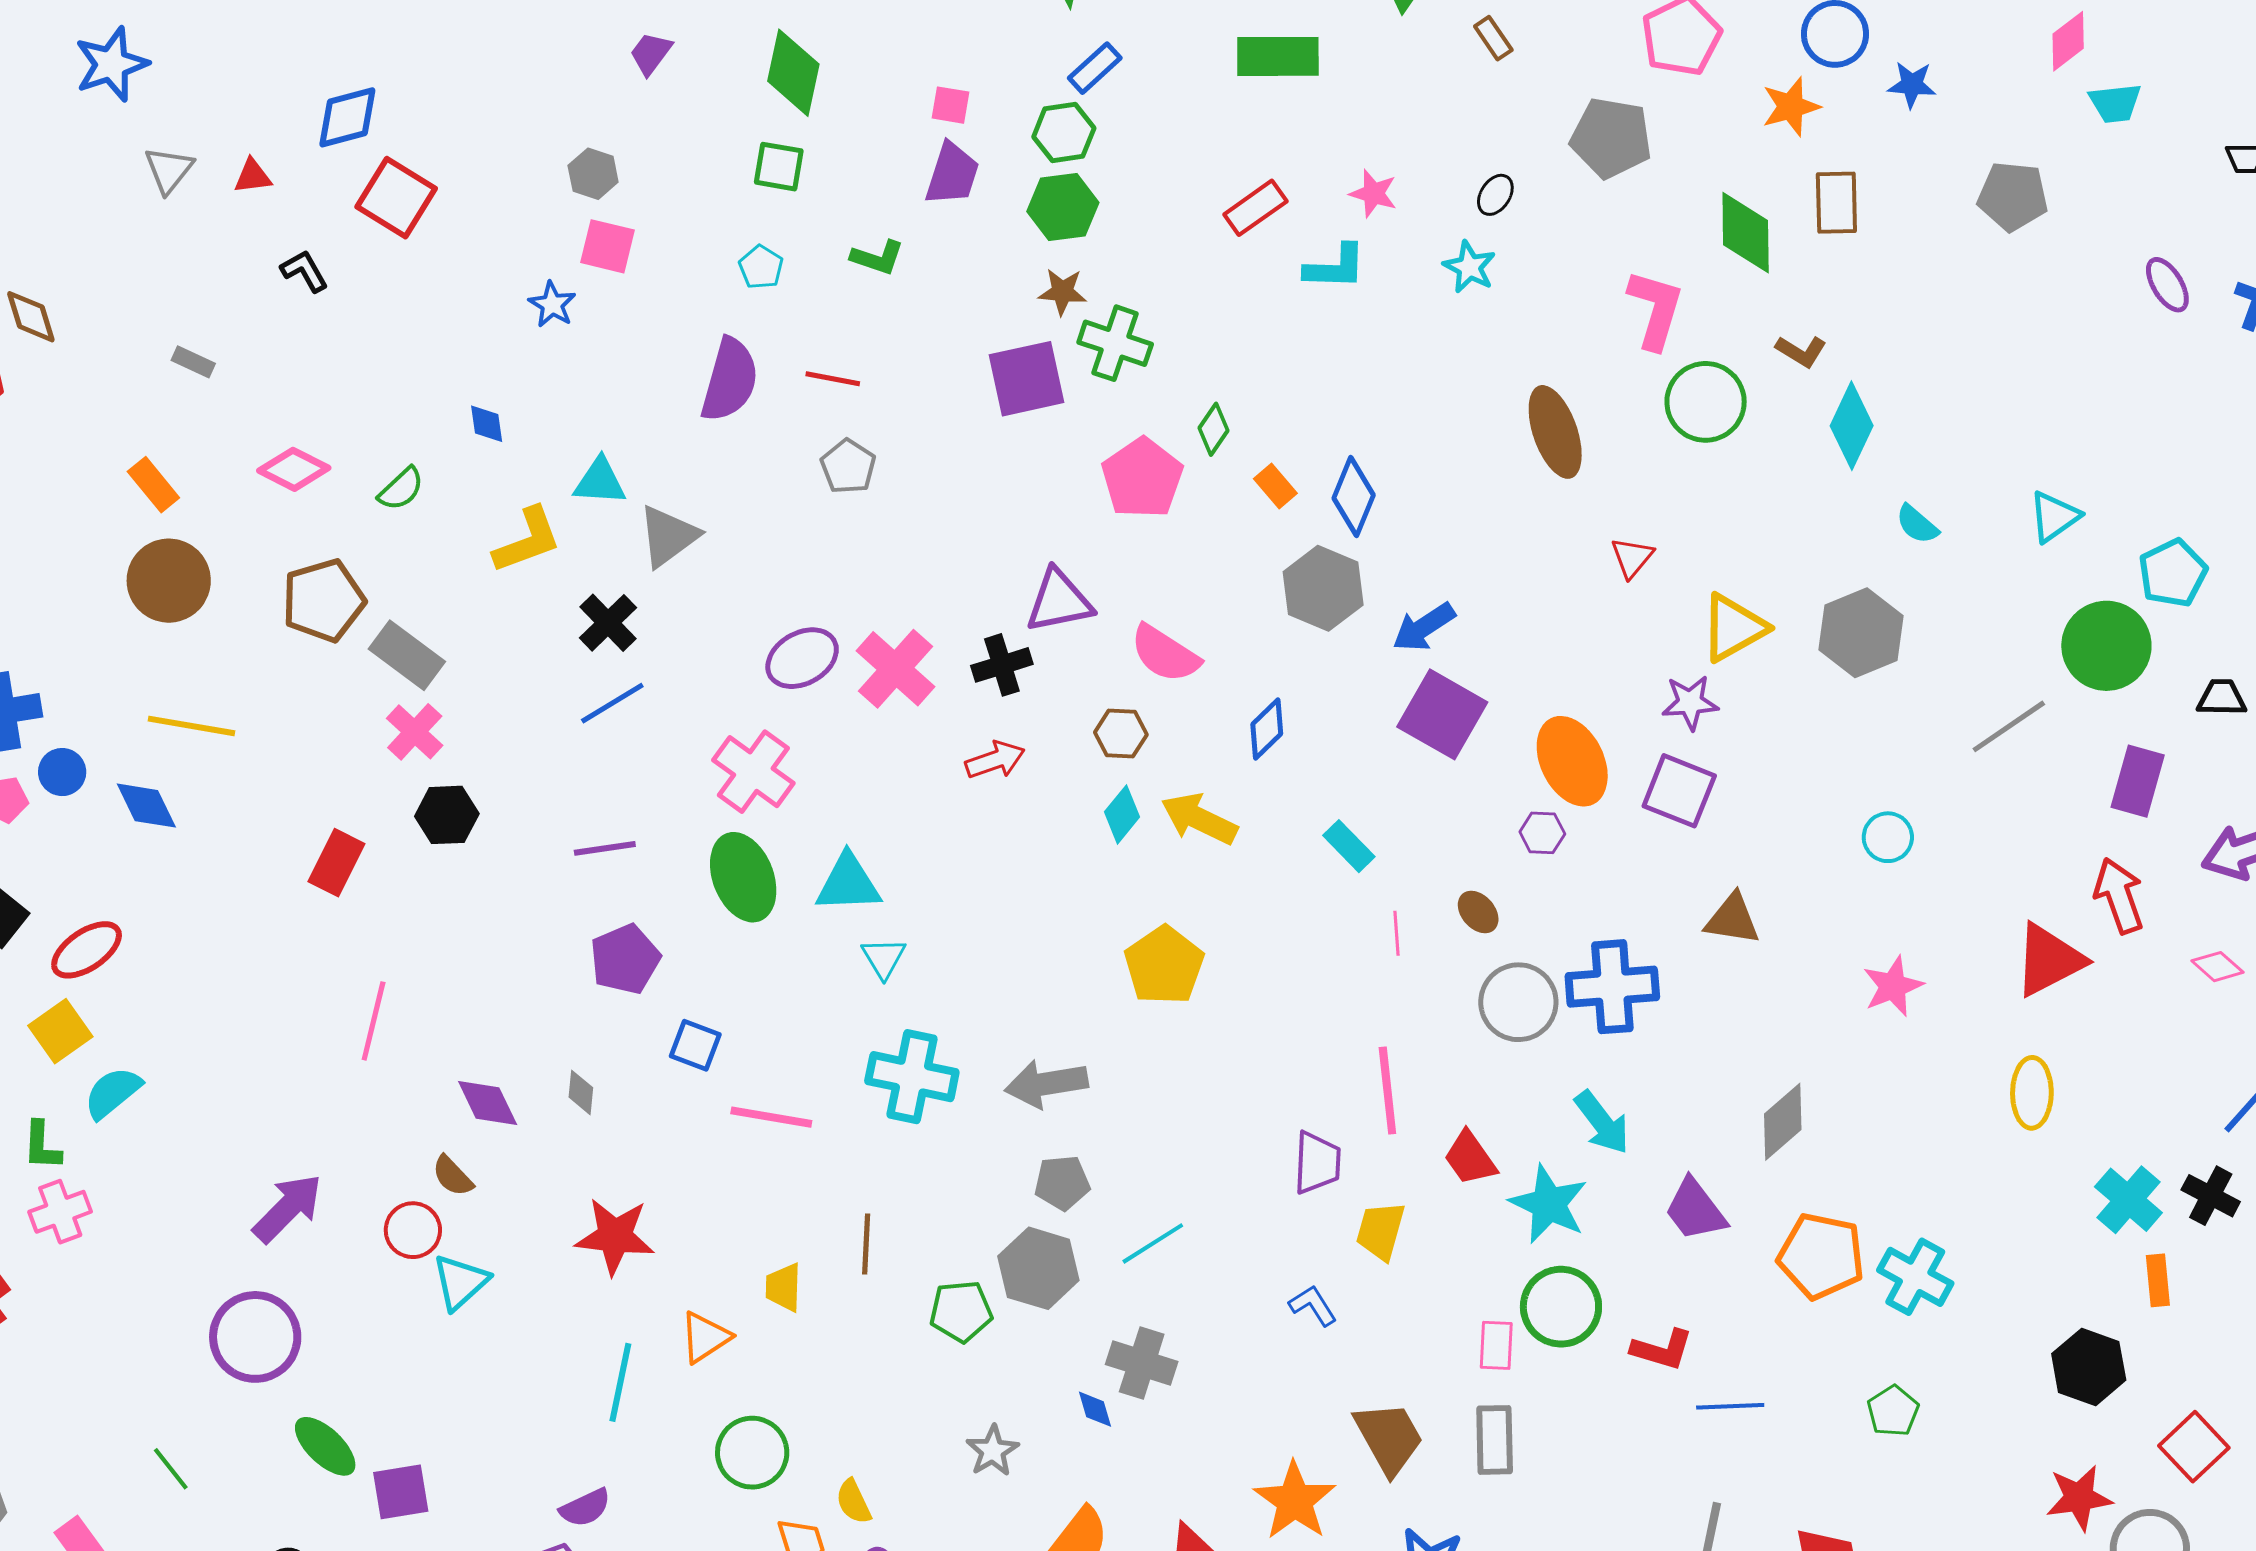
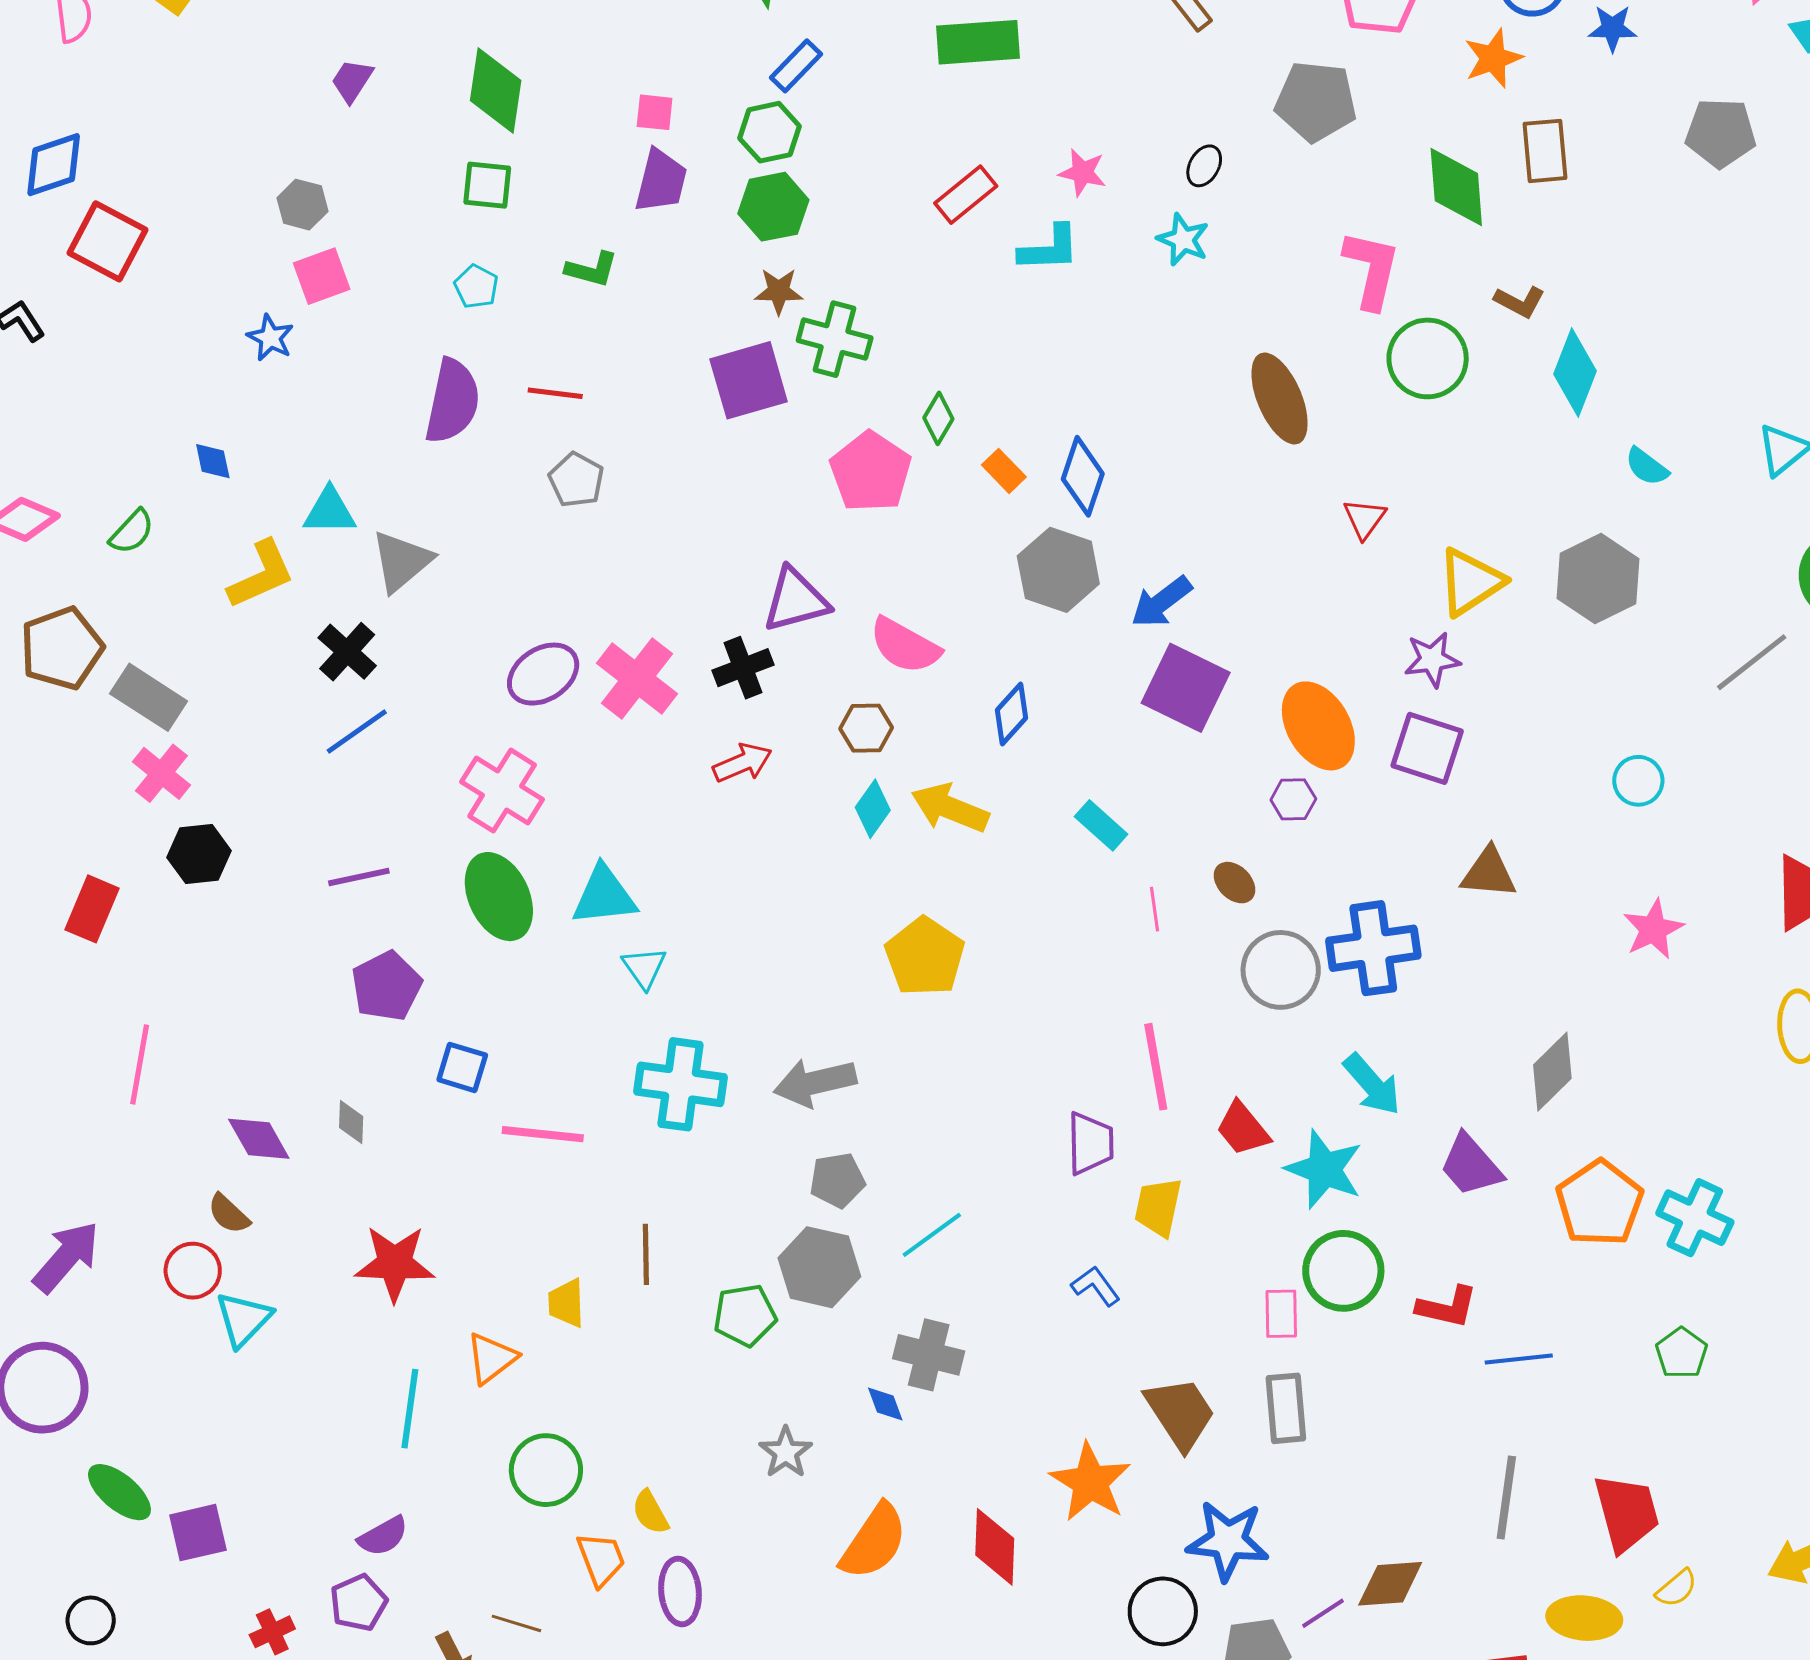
pink square: (607, 246) -> (322, 276), turned -30
orange pentagon: (1821, 1256) -> (1600, 1203), turned 30

